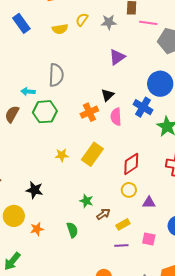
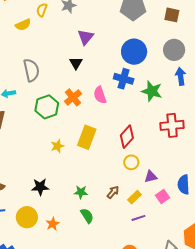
black triangle: (108, 95) -> (76, 63), moved
green hexagon: (45, 112) -> (47, 107), moved
green star: (86, 201) -> (81, 192), moved
purple triangle: (149, 203) -> (151, 177), moved
pink square: (149, 239) -> (163, 197), moved, turned -32

